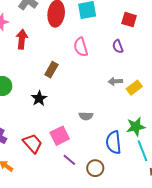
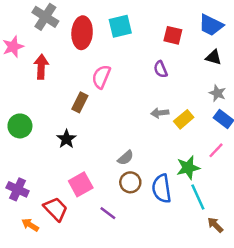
pink semicircle: (81, 47) -> (101, 77), moved, turned 42
gray semicircle: (86, 116) -> (126, 158), turned -40
pink square: (60, 136) -> (81, 184), moved
red trapezoid: (33, 143) -> (56, 209), moved
brown circle: (95, 168) -> (130, 182), moved

